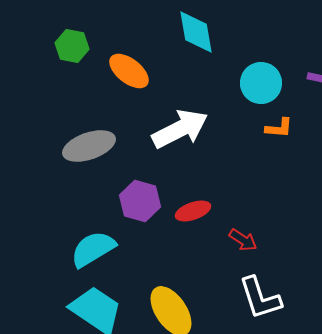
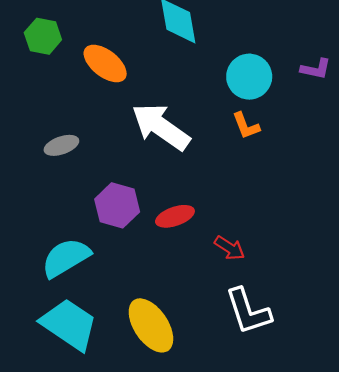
orange L-shape: (279, 128) -> (246, 126), moved, turned 64
white arrow: (180, 129) -> (161, 127), turned -118
gray ellipse: (89, 146) -> (61, 145), size x0.6

